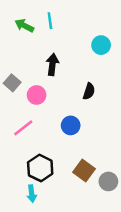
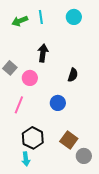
green arrow: (24, 26) -> (20, 21), turned -49
cyan circle: (101, 45) -> (74, 17), moved
pink line: (23, 128) -> (19, 105), turned -30
gray circle: (108, 181) -> (84, 156), moved

